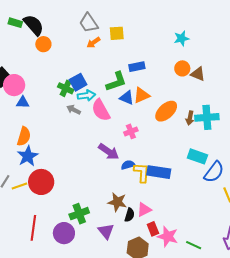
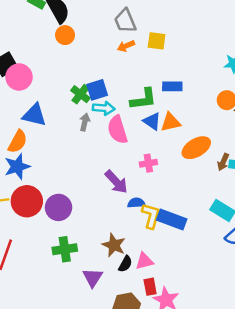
blue triangle: (23, 102) -> (34, 115), moved, size x1.5
gray arrow: (74, 110) -> (85, 122), turned 64
purple circle: (64, 233) -> (58, 207), moved

